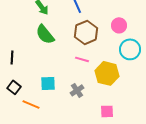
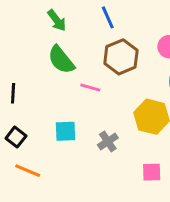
pink line: (82, 59) -> (90, 87), moved
orange line: (31, 104) -> (28, 171), moved

